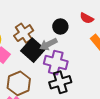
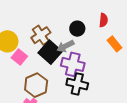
red semicircle: (87, 18) -> (103, 20), turned -112
black cross: (60, 82) -> (77, 84), turned 30

